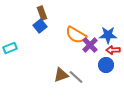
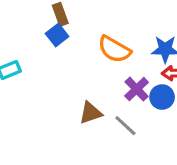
purple cross: (90, 45) -> (137, 89), moved
gray line: (76, 77) -> (125, 126), moved

